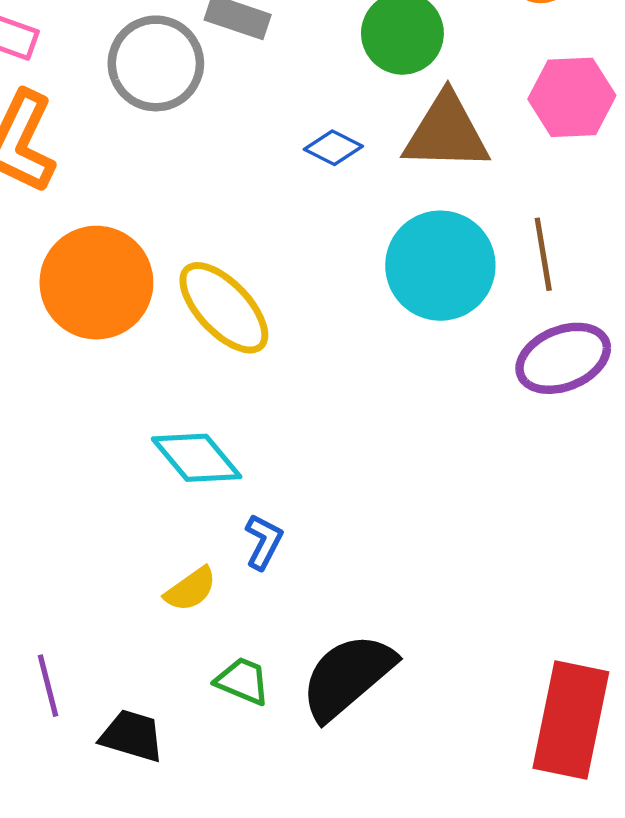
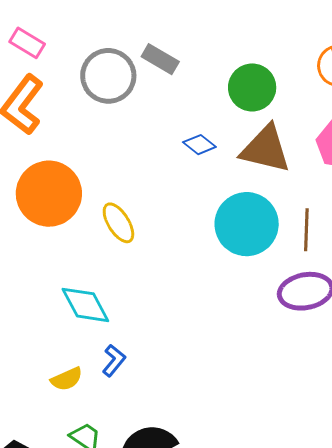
yellow ellipse: (224, 308) -> (118, 223), size x0.7

